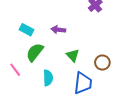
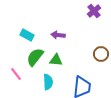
green triangle: (73, 55) -> (56, 60), moved, turned -40
brown circle: (102, 62) -> (101, 54), moved

